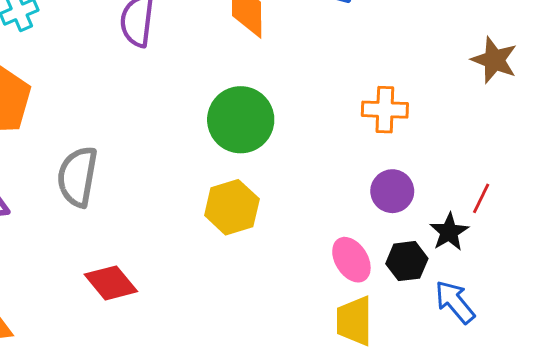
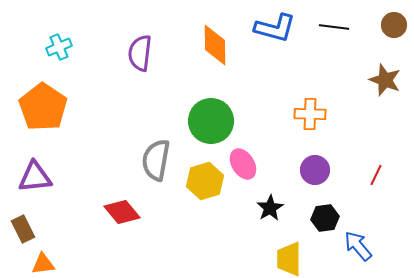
gray semicircle: (77, 177) -> (156, 160), moved
black star: (449, 232) -> (270, 208), moved
pink ellipse: (351, 260) -> (243, 164), moved
red diamond: (111, 283) -> (122, 212), moved

